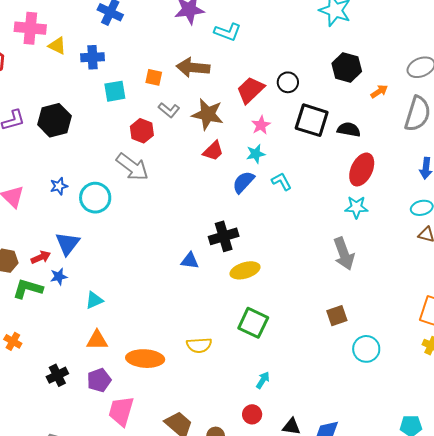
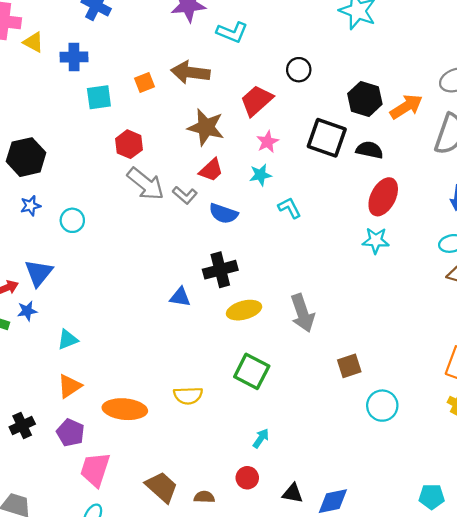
black hexagon: (347, 67) -> (365, 99), moved
orange square: (154, 77) -> (145, 82), turned -36
black circle: (288, 82) -> (299, 70), moved
orange arrow: (379, 91) -> (406, 107), size x1.6
gray L-shape: (169, 110) -> (185, 195), moved
black hexagon: (54, 120) -> (26, 157), moved
gray arrow: (132, 167) -> (146, 184), moved
blue semicircle: (243, 182) -> (223, 214), moved, turned -115
cyan circle: (95, 198) -> (72, 220), size x0.7
gray arrow: (344, 254) -> (303, 313), moved
orange triangle: (97, 340) -> (70, 386), turned -35
purple pentagon: (99, 380) -> (70, 433), turned -30

